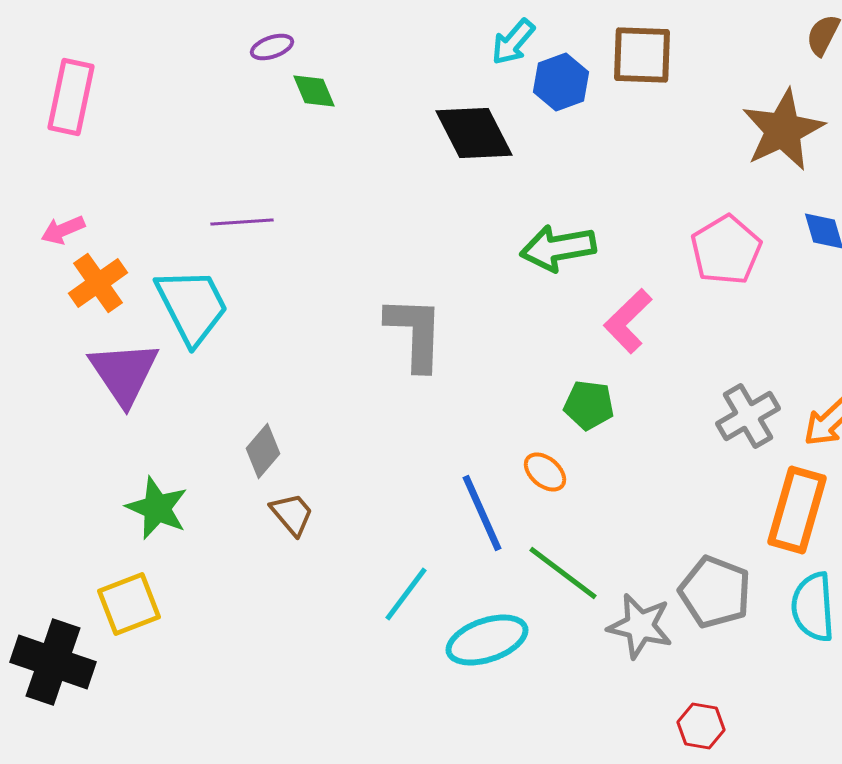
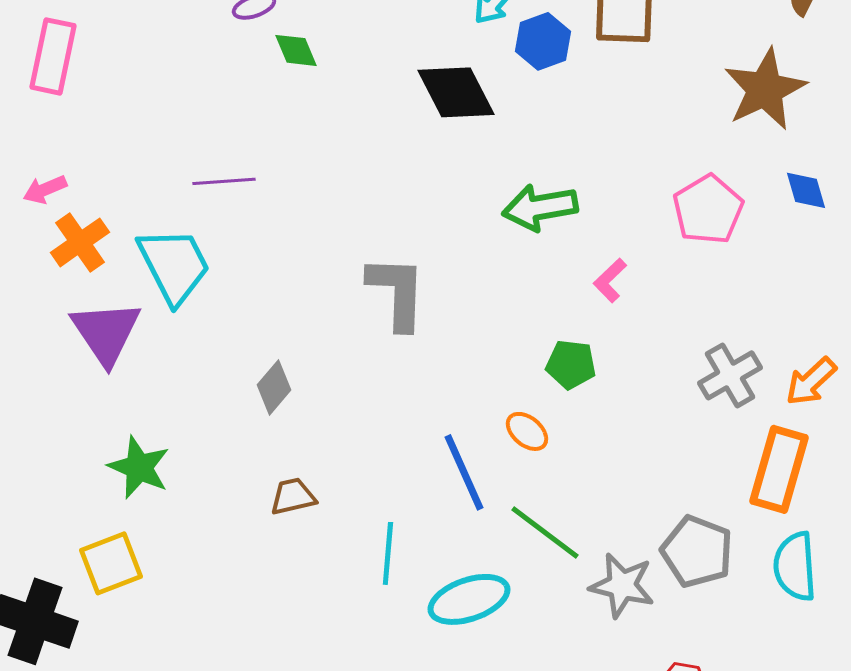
pink L-shape: (628, 321) -> (610, 280), size x0.7
gray diamond: (263, 451) -> (274, 387), moved
brown trapezoid: (292, 514) -> (293, 496), moved, turned -63
cyan line: (406, 594) -> (388, 553), turned -32

